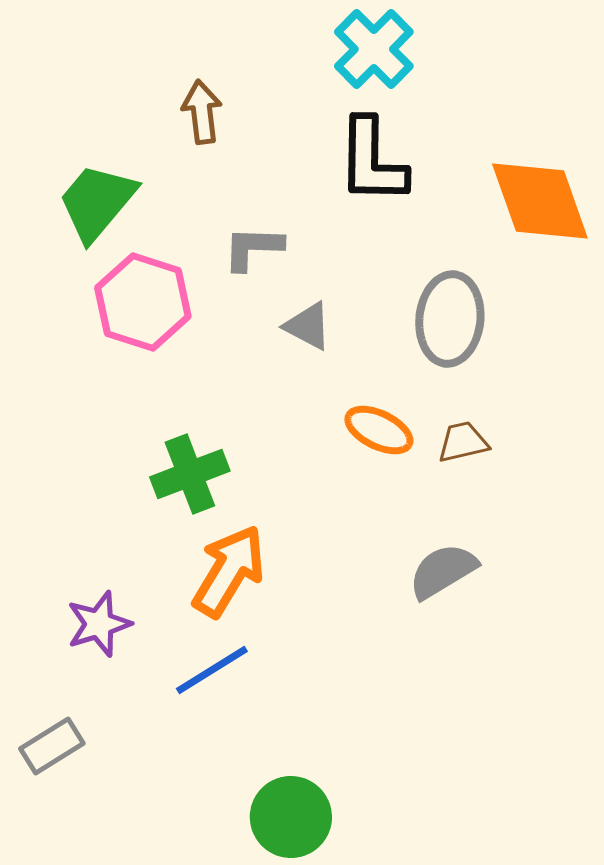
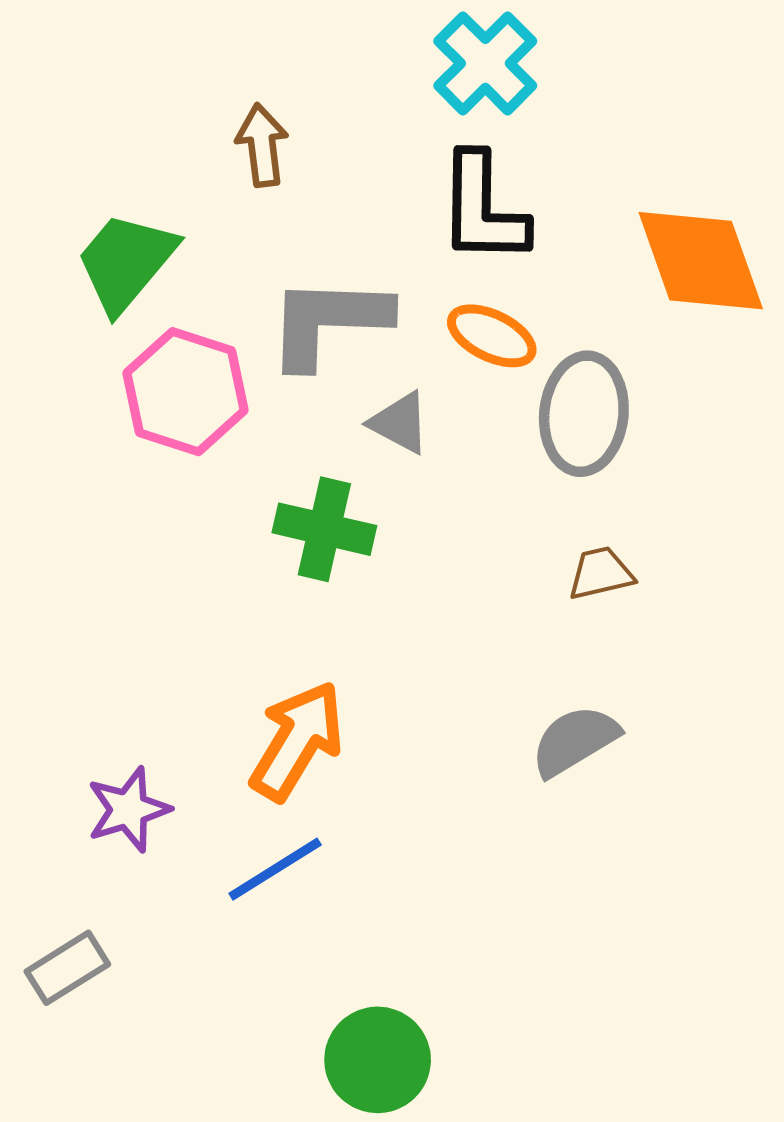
gray L-shape: (253, 248) -> (328, 322), size x1.6
orange ellipse: (379, 430) -> (492, 336), moved
green cross: (190, 474) -> (324, 529), moved, turned 34

